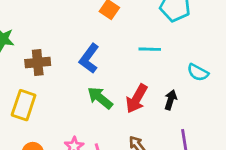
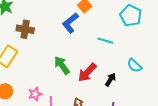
blue L-shape: (89, 59) -> (70, 23), moved

